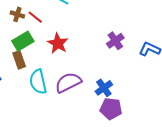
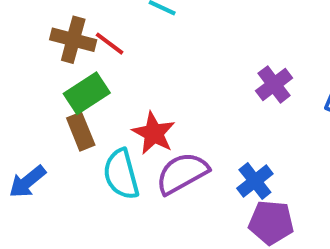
brown cross: (17, 14) -> (73, 40), size x1.5
red star: (58, 43) -> (154, 133), moved

